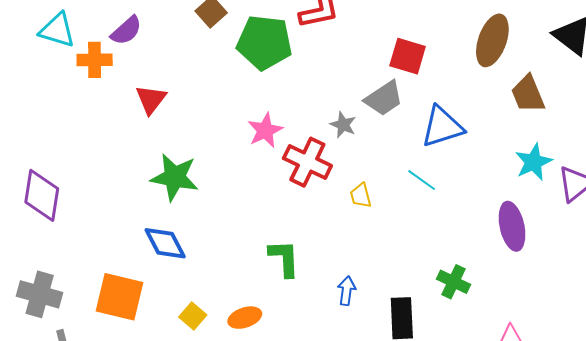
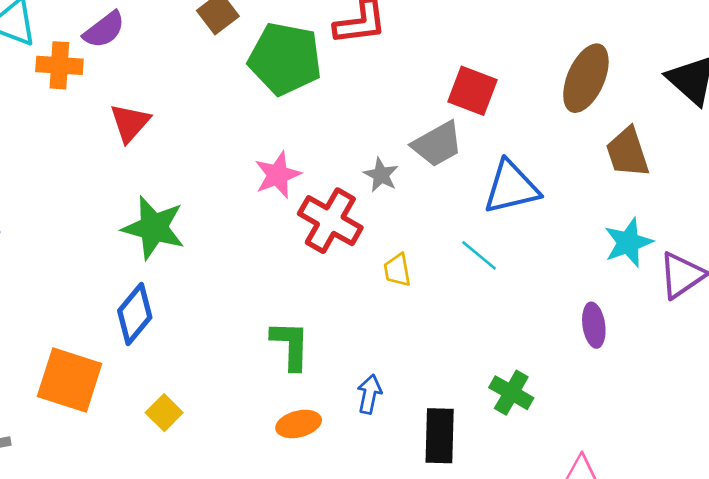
purple ellipse: (512, 226) -> (594, 325), size x0.7
blue diamond: (165, 243) -> (135, 314), turned 63
orange ellipse: (245, 318) -> (299, 424), moved

